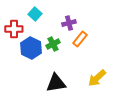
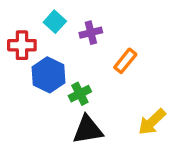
purple cross: (69, 23) -> (91, 33), moved
green cross: (53, 44) -> (80, 94), moved

